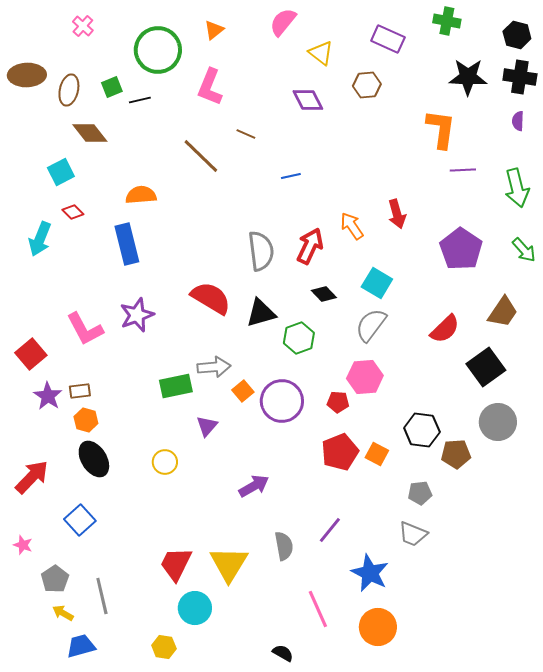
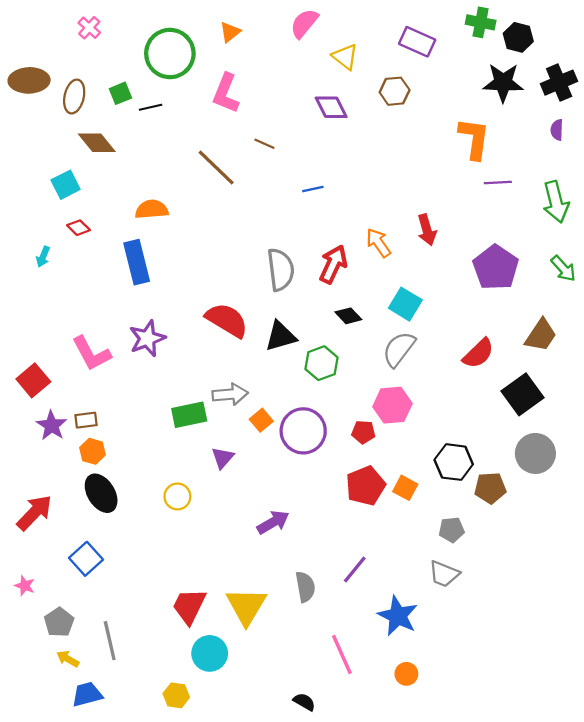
black hexagon: (517, 35) -> (518, 37), moved
black cross: (520, 77) -> (559, 83), turned -32
cyan arrow: (40, 239) -> (43, 257), size x0.6
orange circle: (378, 627) -> (406, 674), size x0.6

